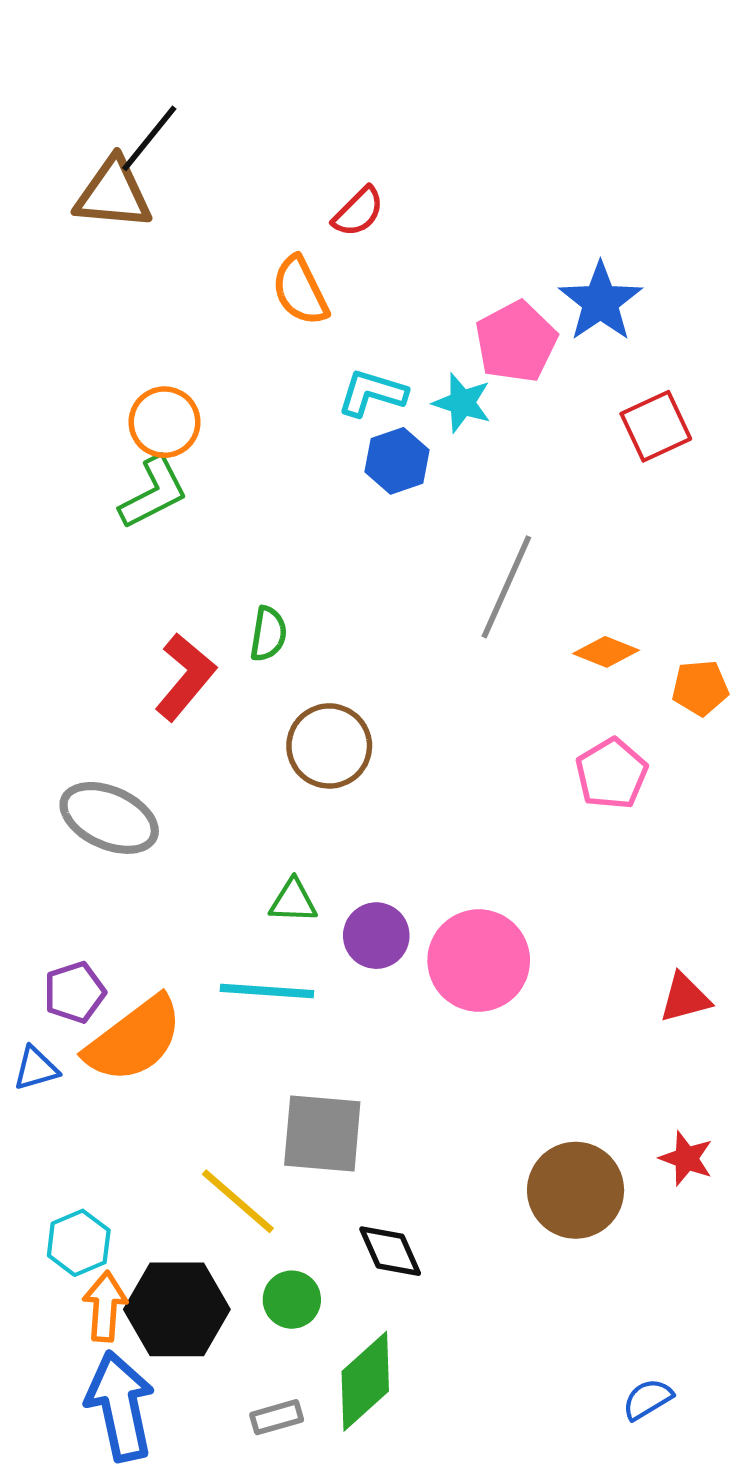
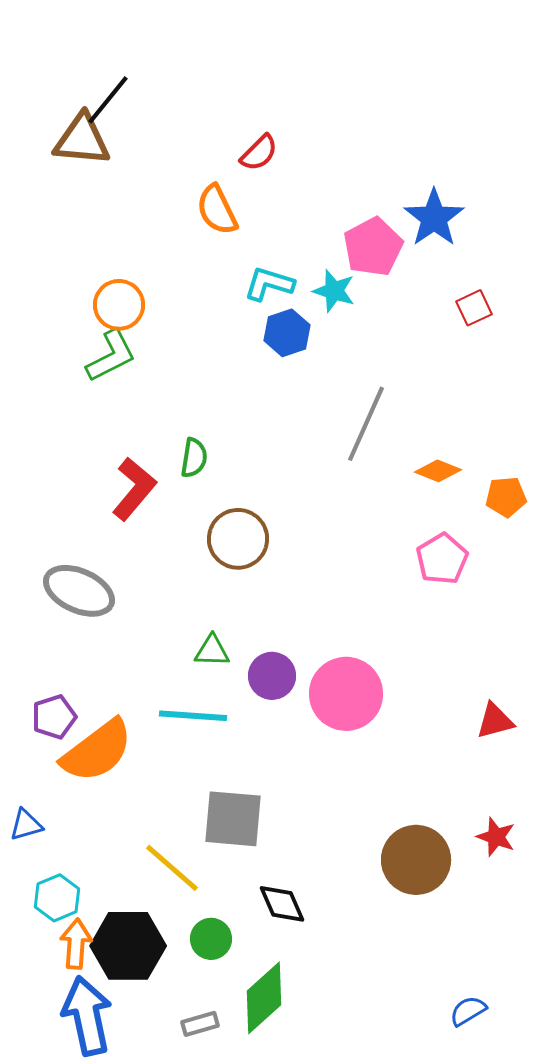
red square: (656, 426) -> (474, 308), size x0.7
blue triangle: (36, 1068) -> (26, 825), moved

